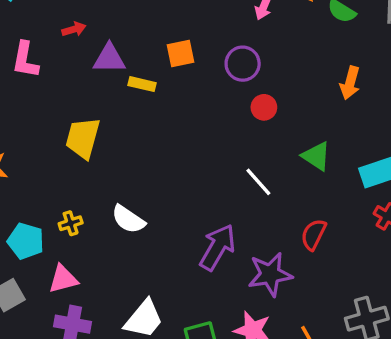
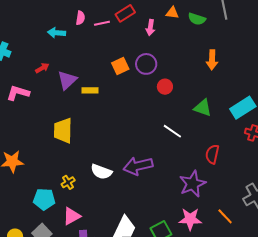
orange square: (181, 53) -> (120, 66), moved
purple triangle: (109, 59) -> (67, 80), turned -30
pink L-shape: (25, 60) -> (18, 93), turned 110
purple arrow: (218, 247) -> (138, 166), moved, turned -120

